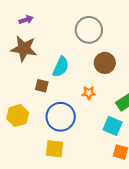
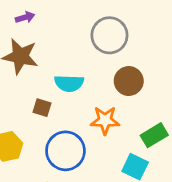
cyan semicircle: (61, 67) -> (69, 83), turned 65
orange star: (89, 93) -> (105, 120), size x1.5

